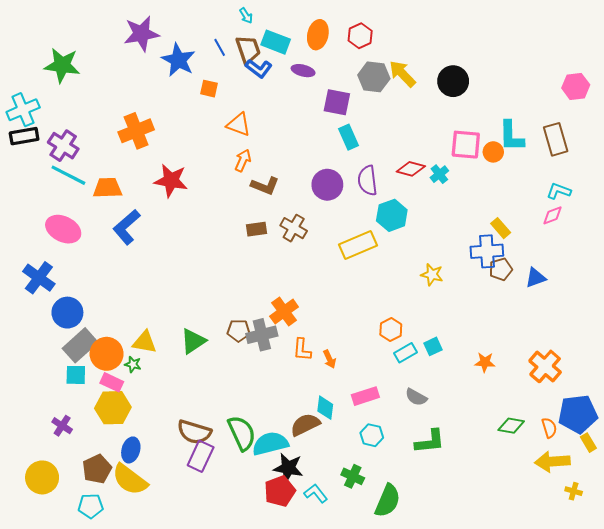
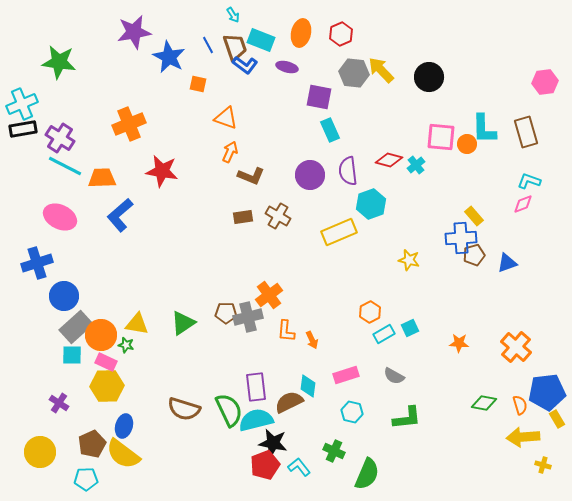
blue cross: (39, 278) -> (37, 263), turned 36
purple rectangle: (201, 456) -> (256, 387), moved, turned -32

